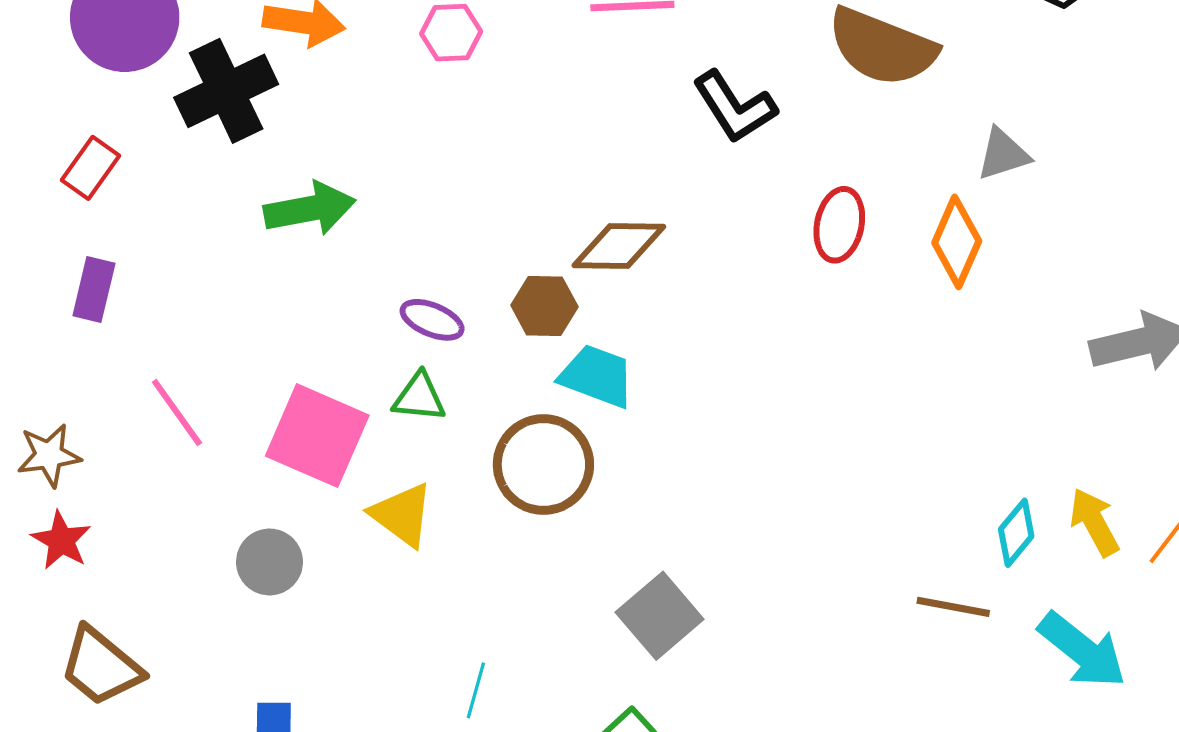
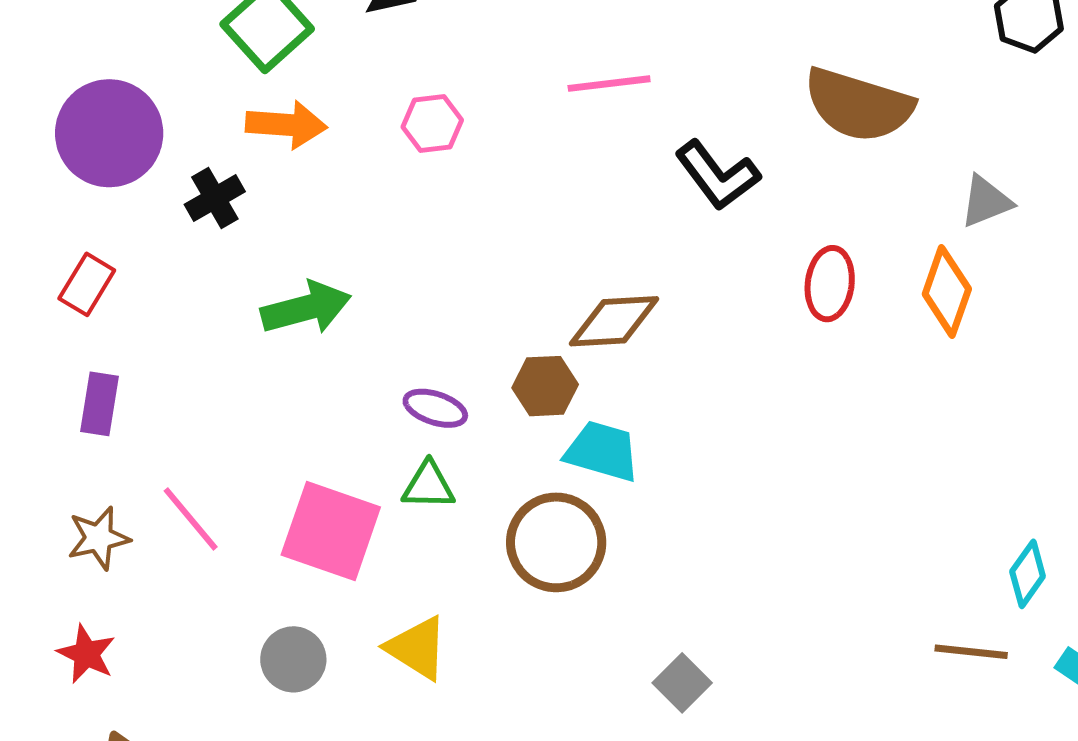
black cross: (226, 91) -> (215, 198), size x0.6
brown star: (49, 455) -> (99, 538), moved
yellow triangle: (402, 515) -> (417, 648), moved
gray square: (660, 616) -> (682, 683), size x0.7

